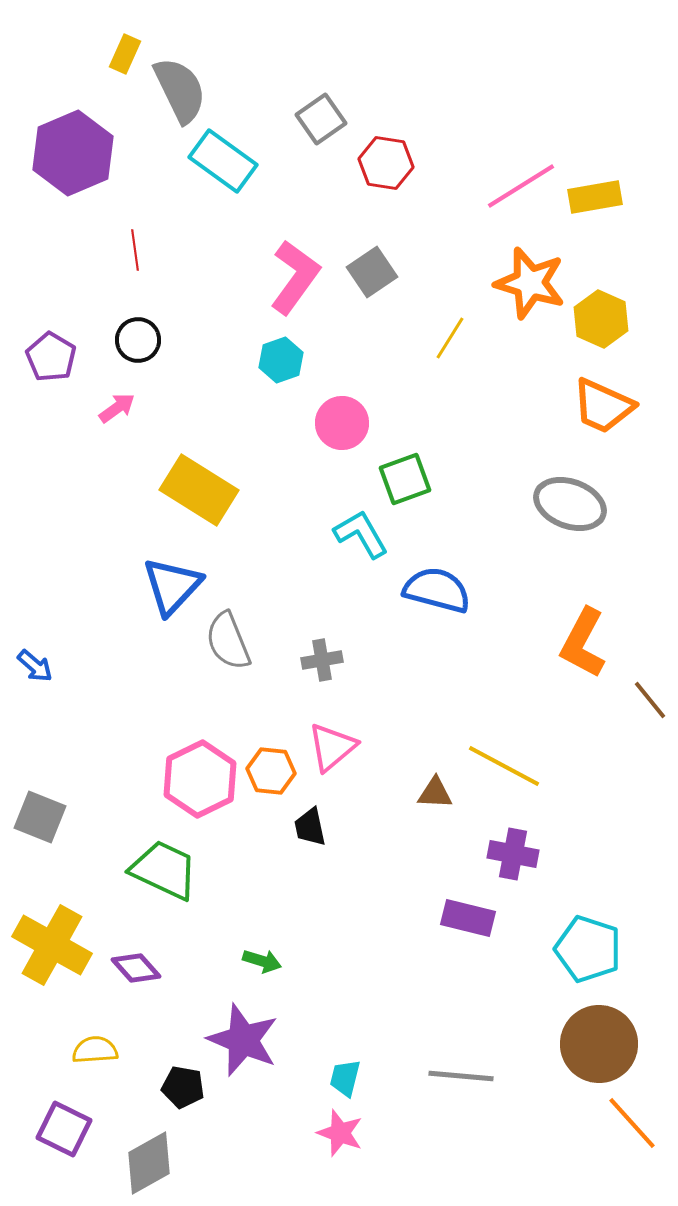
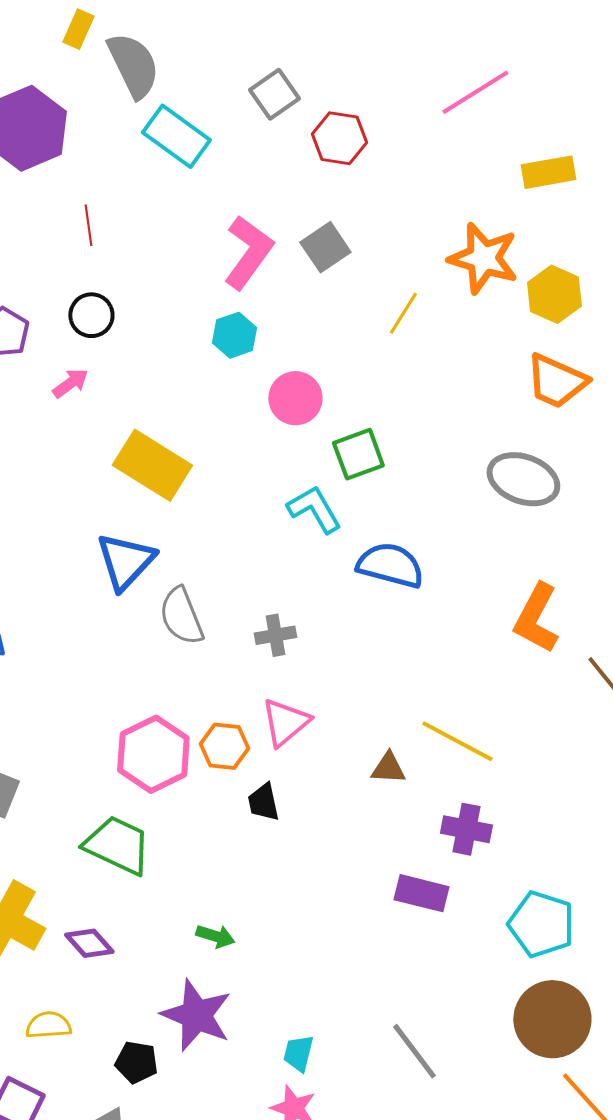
pink line: (521, 186) -> (475, 92), moved
gray line: (461, 1076) -> (414, 1051), turned 48

